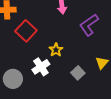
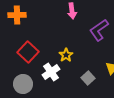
red square: (26, 31) -> (28, 52), moved

